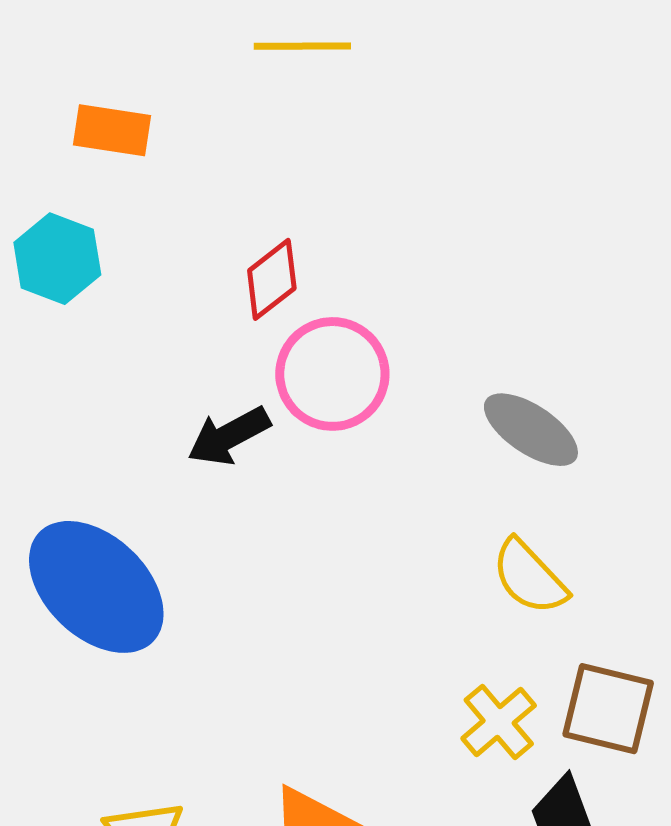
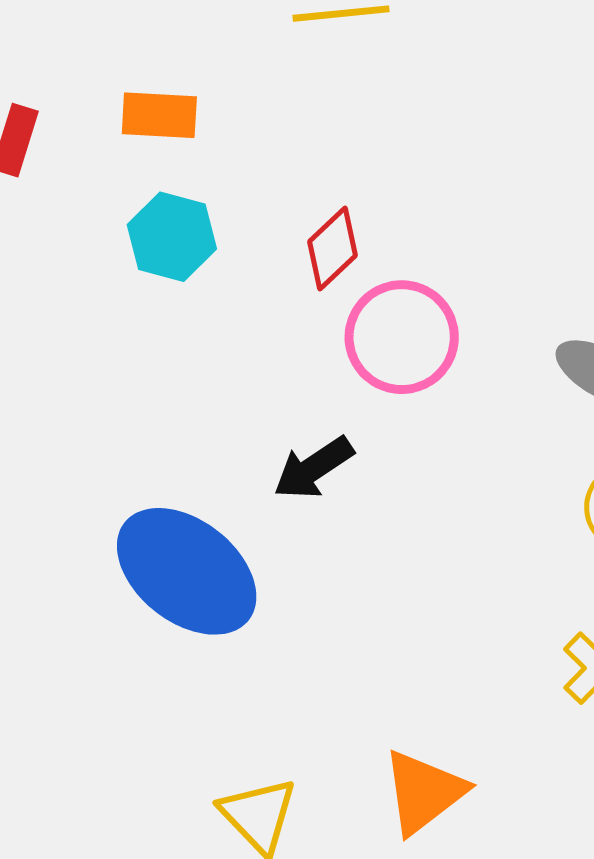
cyan hexagon: (57, 259) -> (172, 237), moved
black arrow: (229, 436) -> (313, 468), moved

